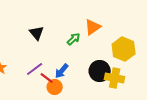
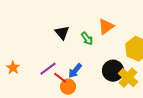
black triangle: (37, 33) -> (62, 33), moved
green arrow: (74, 39) -> (87, 39), turned 96
yellow cross: (115, 78) -> (128, 78), turned 30

